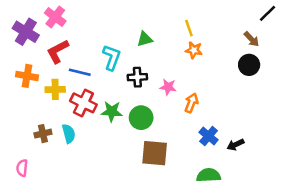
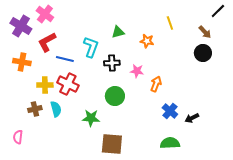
yellow line: (189, 28) -> (170, 23), moved
orange star: (194, 50) -> (147, 41), moved
yellow cross: (55, 89) -> (45, 85), moved
green star: (112, 111) -> (91, 118), moved
brown square: (155, 153) -> (112, 144), moved

